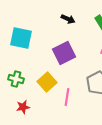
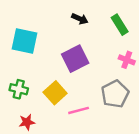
pink line: (67, 97) -> (79, 110), turned 66

